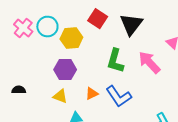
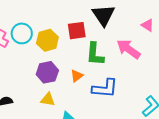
red square: (98, 19) -> (77, 31), moved, turned -30
orange triangle: (92, 93) -> (77, 76), moved
blue L-shape: (119, 96) -> (105, 88), turned -40

